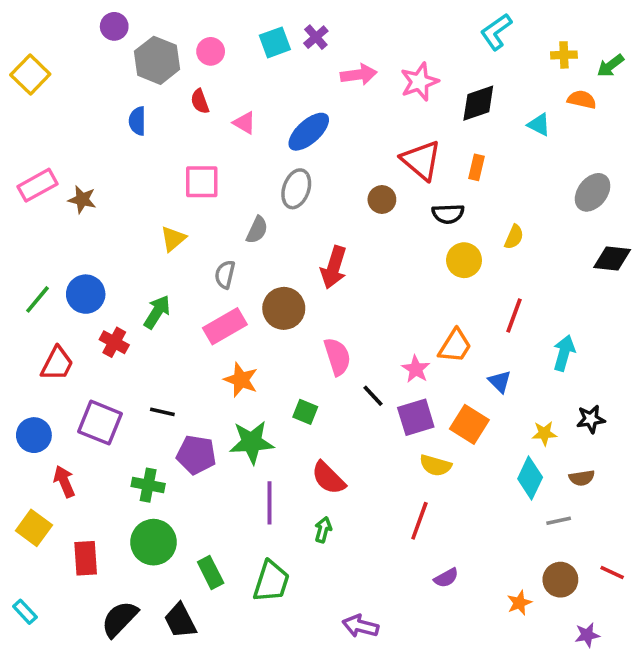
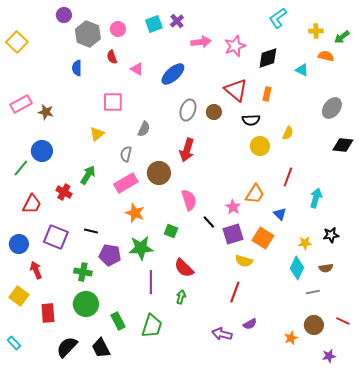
gray ellipse: (296, 189) -> (188, 110), moved
blue circle: (86, 294) -> (42, 151), moved
purple arrow: (361, 626) -> (222, 334), moved

